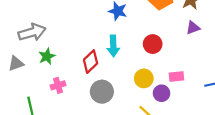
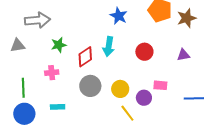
purple triangle: (193, 28) -> (183, 55), moved
green star: (47, 56) -> (59, 45), moved
yellow circle: (144, 78) -> (120, 89), moved

